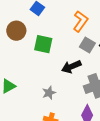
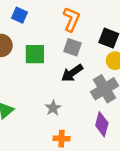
gray square: (87, 45) -> (72, 47), moved

